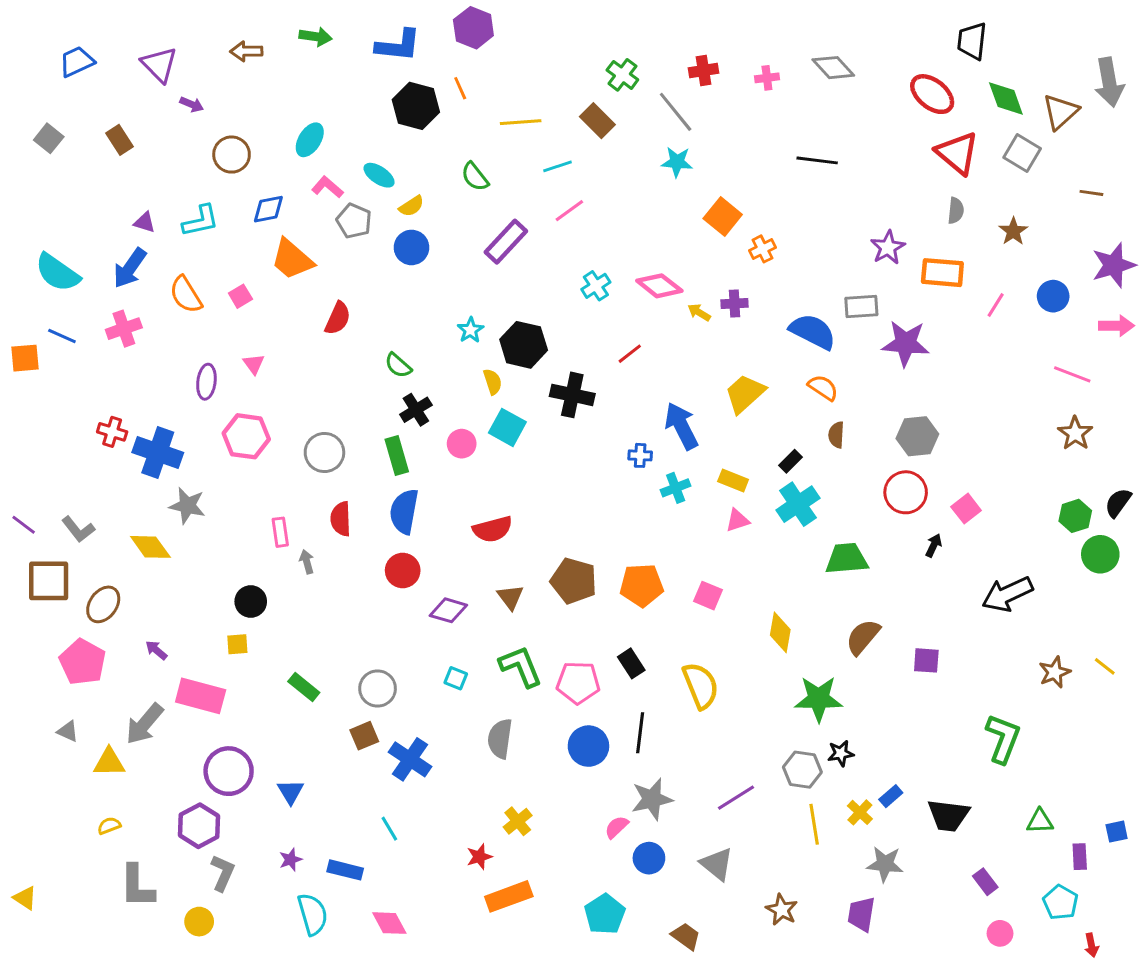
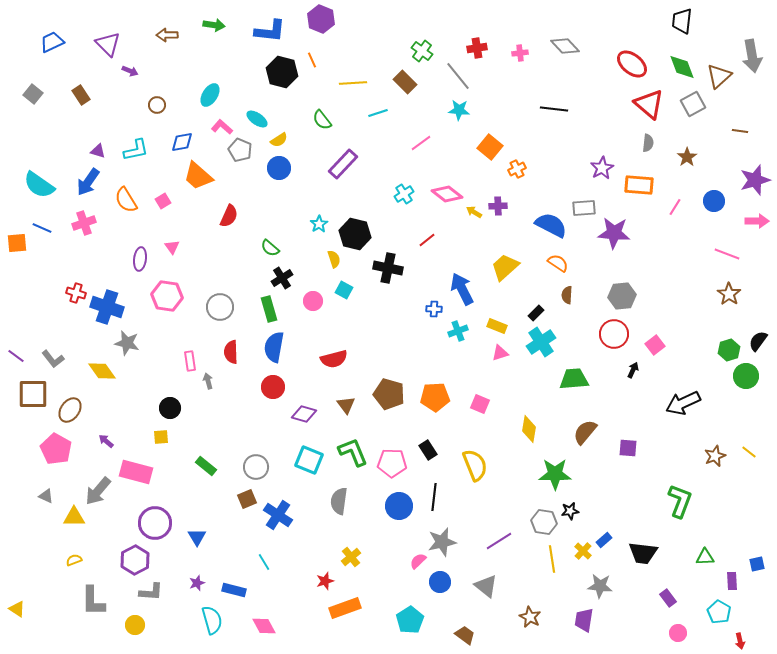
black trapezoid: (972, 41) -> (682, 21), moved
gray square: (1022, 153) -> (693, 104), turned 30
brown circle: (232, 155) -> (157, 105), size x0.7
pink line: (569, 211) -> (421, 143), moved
cyan square: (507, 427) -> (344, 290), size x0.7
cyan square: (456, 678) -> (309, 460), size x1.8
gray L-shape: (223, 873) -> (151, 592), turned 70

